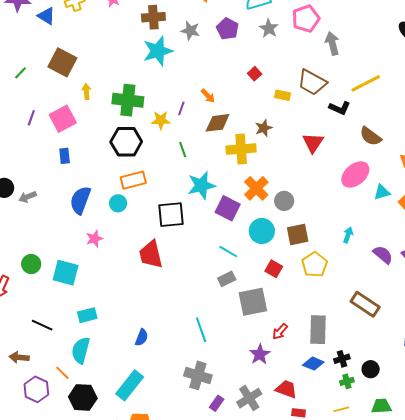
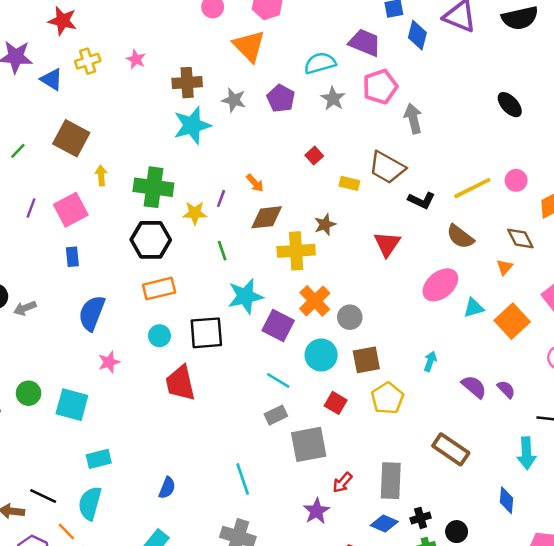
yellow line: (366, 83) -> (472, 188), moved
cyan circle: (118, 203) -> (159, 336), moved
black line: (42, 325) -> (43, 496), moved

